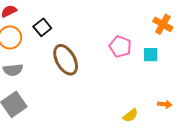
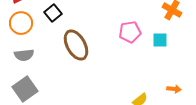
pink pentagon: (120, 47) -> (130, 32), turned -30

